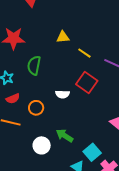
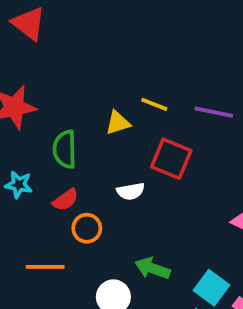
yellow triangle: (63, 37) -> (118, 123), moved
red semicircle: (13, 99) -> (66, 200), moved

